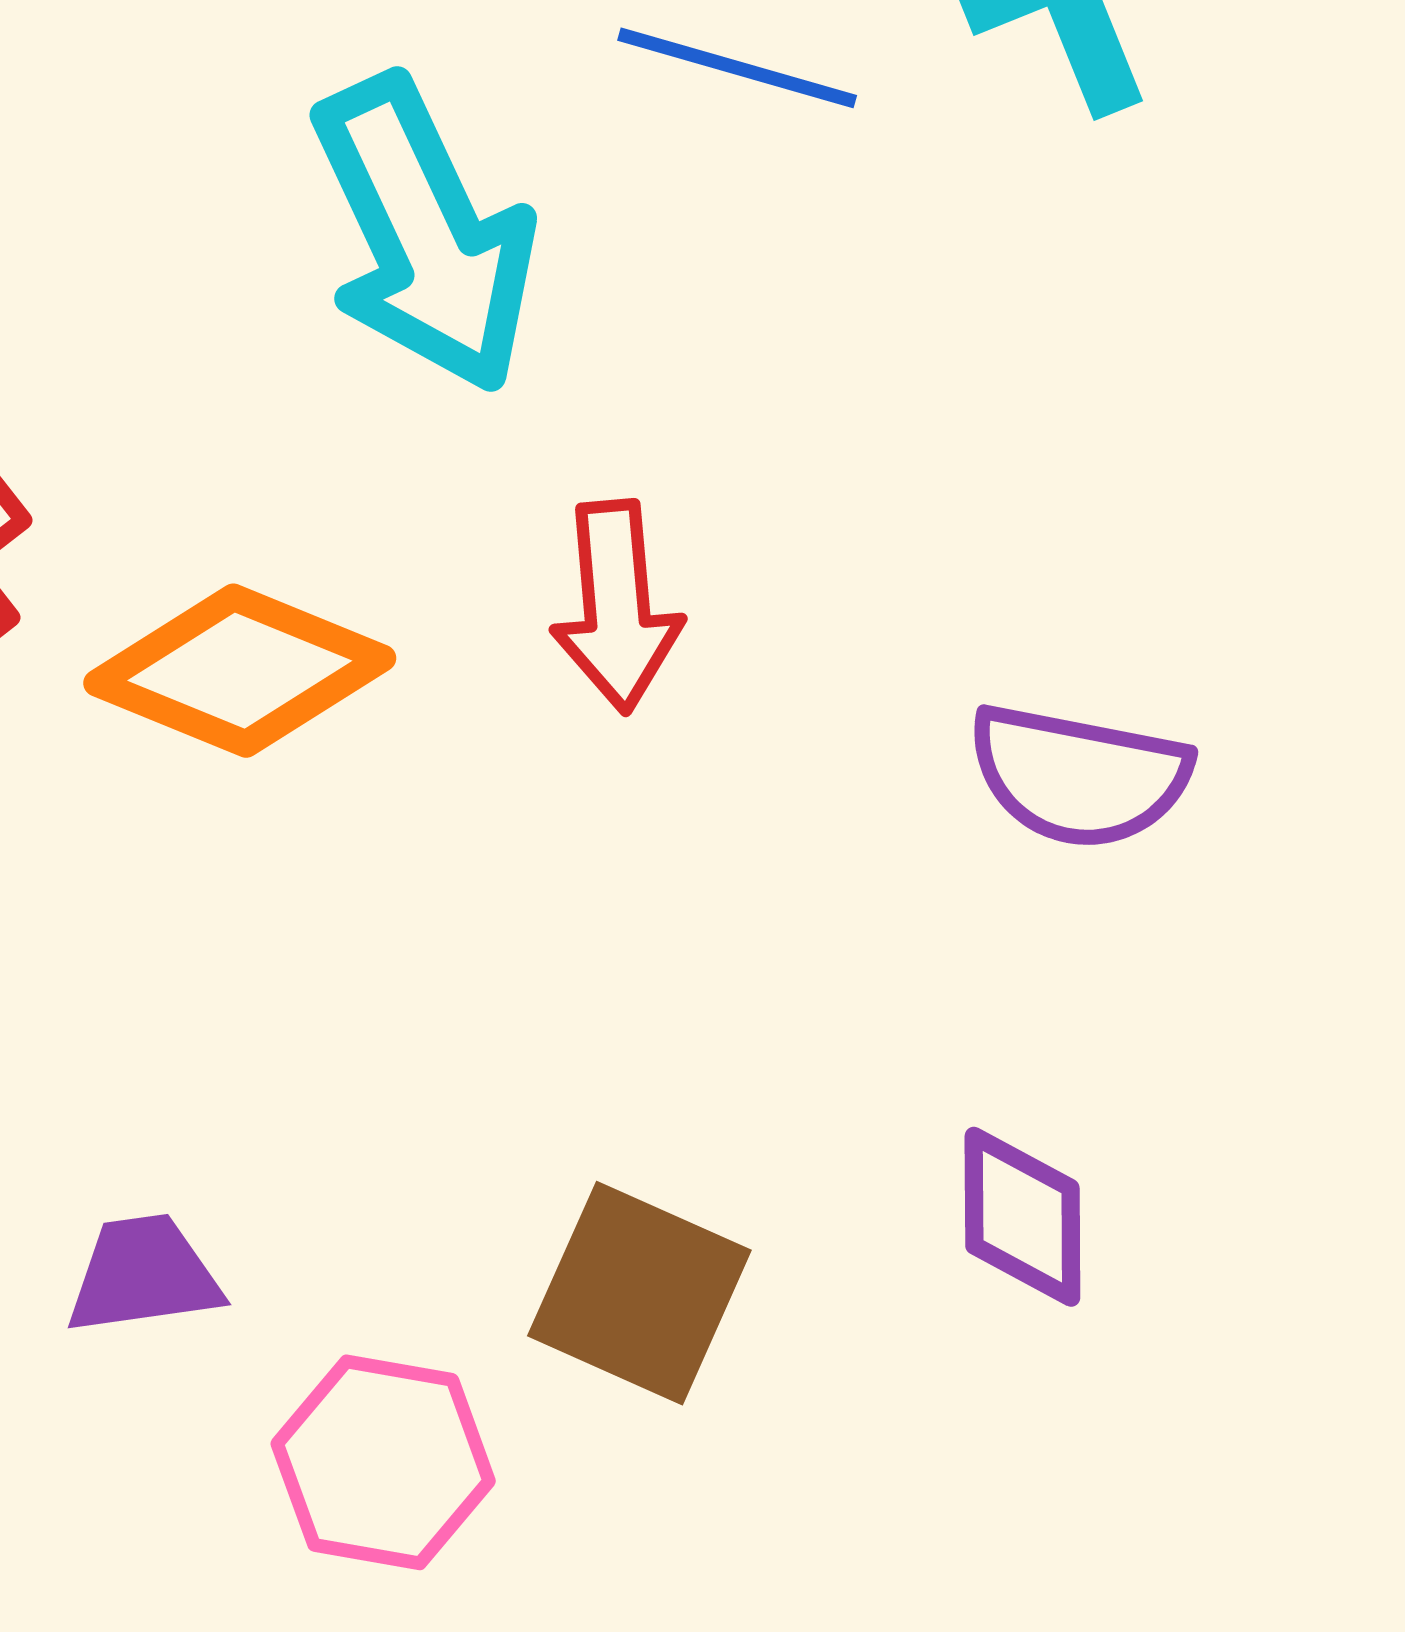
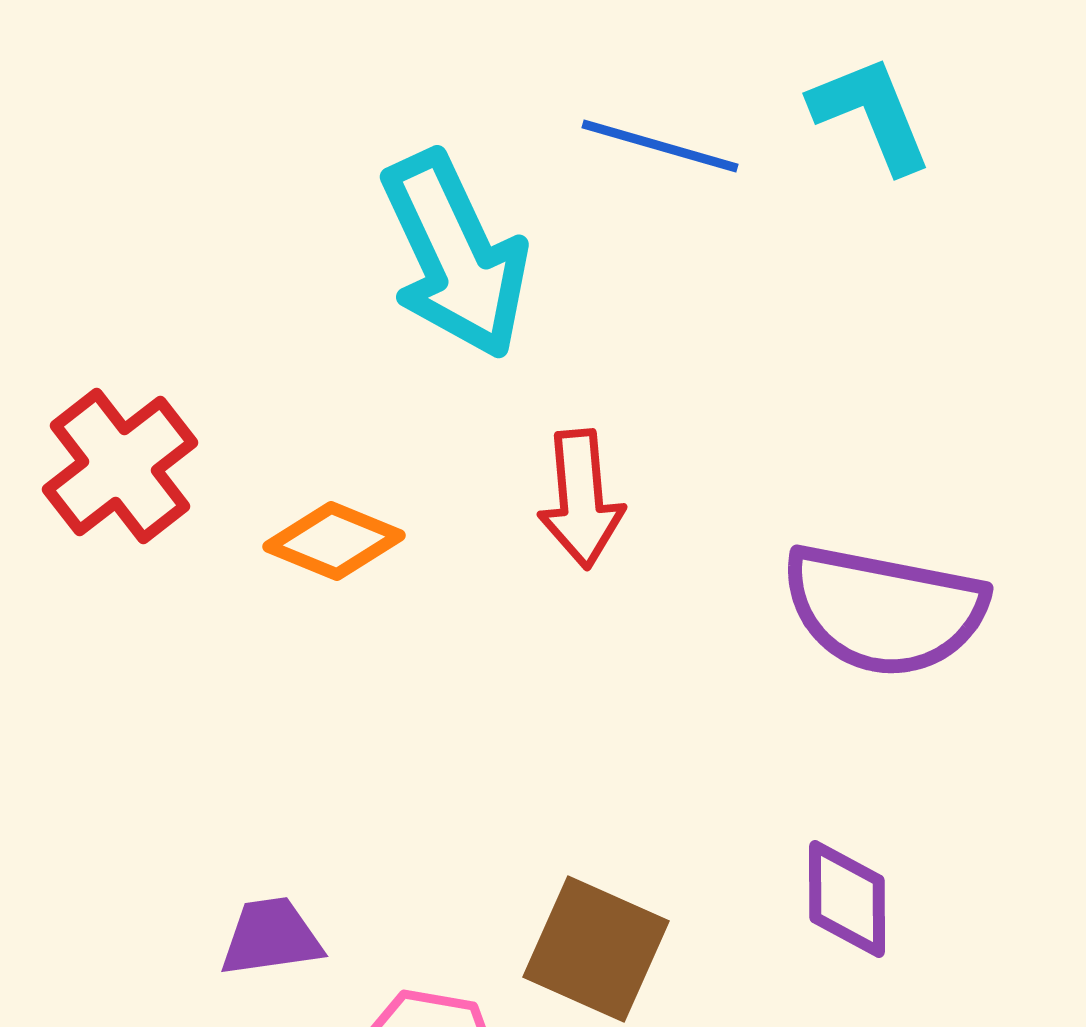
orange diamond: (240, 671) -> (334, 541), size x0.7
purple semicircle: (1079, 776) -> (884, 610), size x1.4

